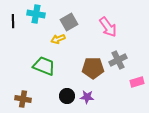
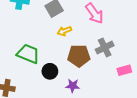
yellow arrow: (58, 39) -> (64, 31), moved
black circle: (67, 96) -> (50, 71), moved

